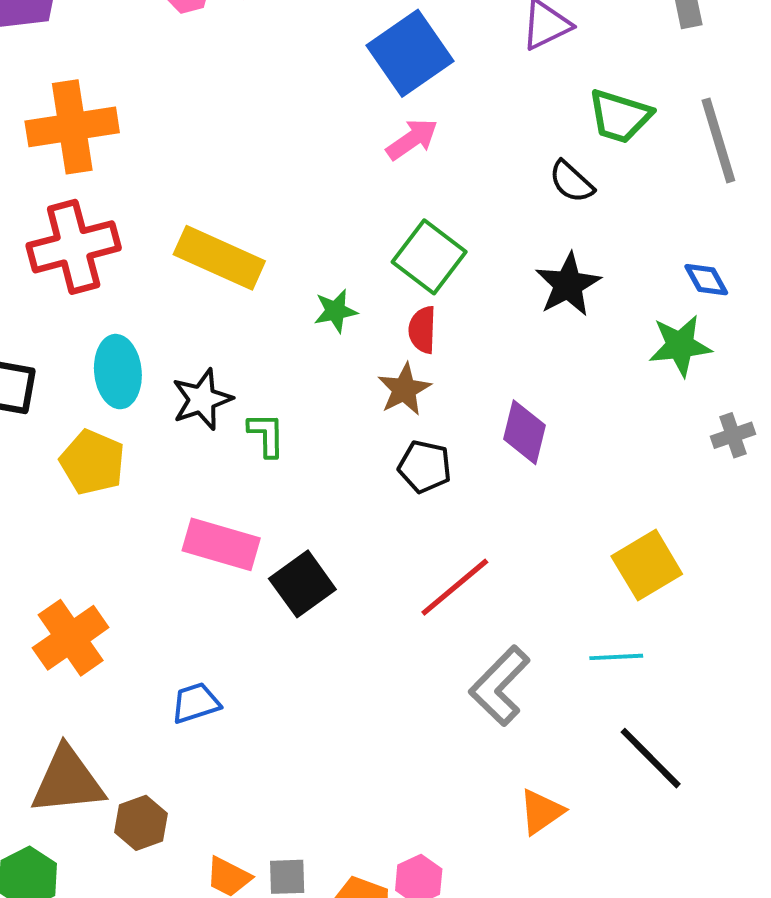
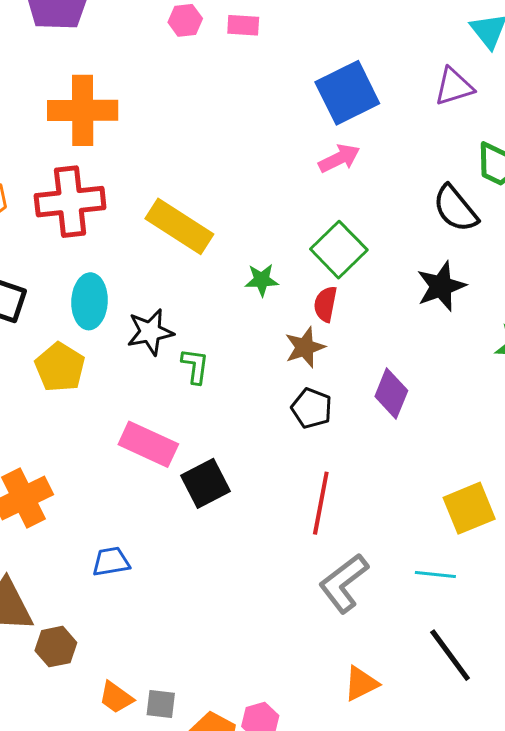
black semicircle: (571, 182) -> (455, 209), size x1.4
red line: (455, 587) -> (321, 503), turned -48

